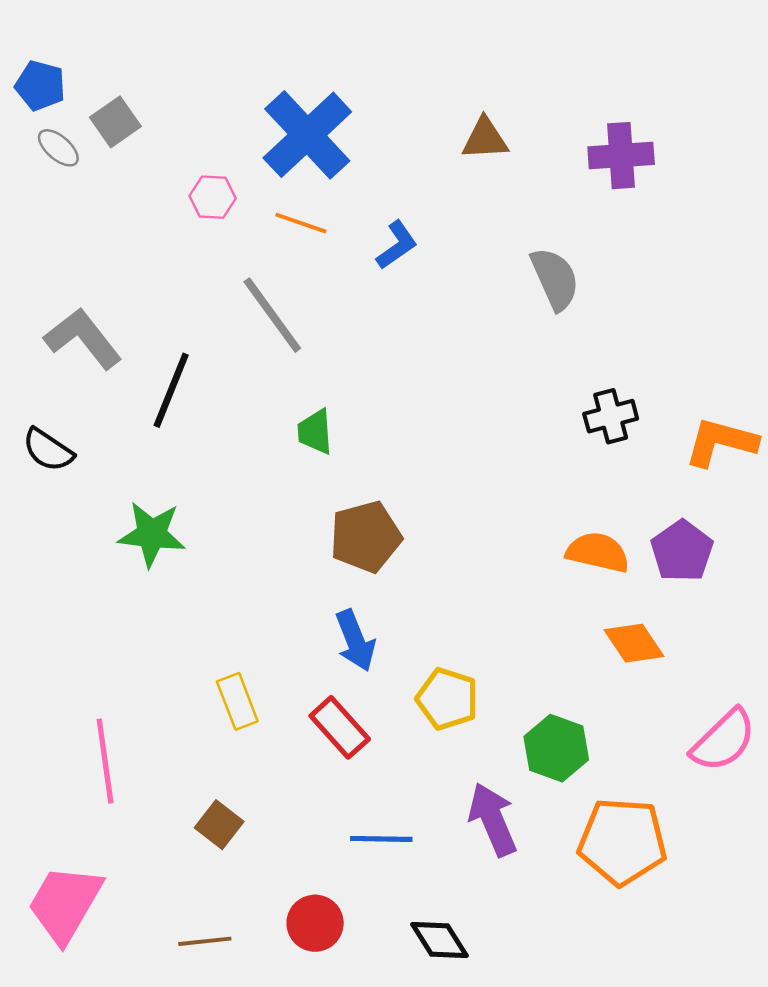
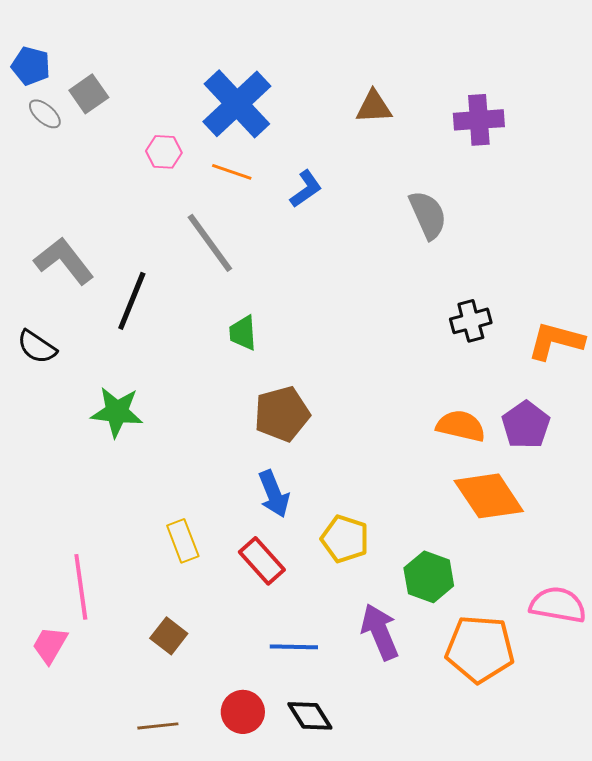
orange diamond: (634, 643) -> (489, 496), size x1.5
pink semicircle: (724, 740) -> (558, 605), moved, turned -126
pink trapezoid: (65, 904) -> (50, 645), moved, size x0.6
black diamond: (440, 940) -> (310, 716), moved

